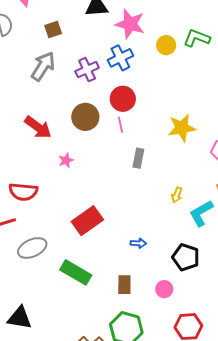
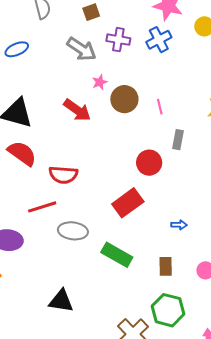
gray arrow: (43, 66) -> (82, 49), turned 92
purple cross: (87, 70) -> (118, 40), moved, turned 35
red circle: (123, 99) -> (149, 163), moved
pink star: (66, 160) -> (100, 82), moved
gray ellipse: (32, 248) -> (73, 231), turned 32

